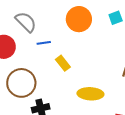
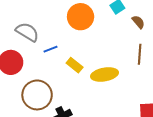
yellow ellipse: (90, 94) -> (105, 74), moved

